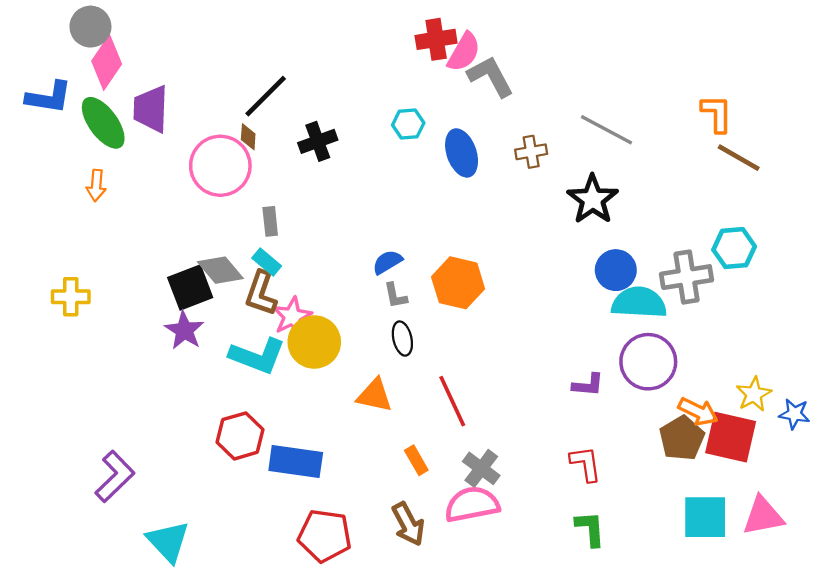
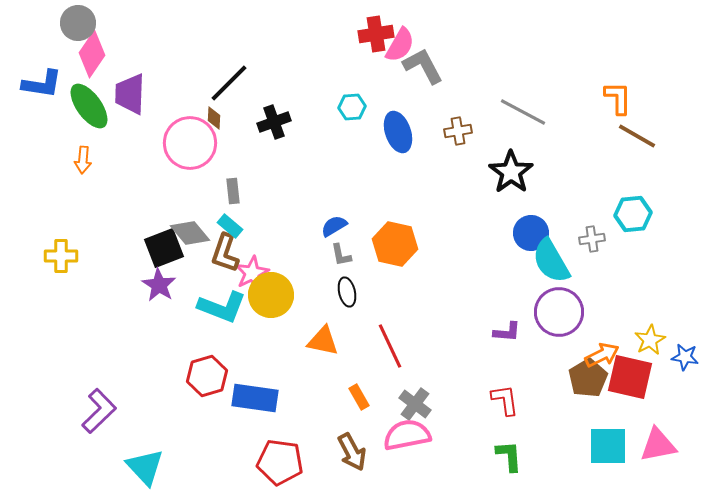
gray cross: (687, 277) -> (592, 239), size x0.6
cyan semicircle: (639, 303) -> (551, 261), turned -123
orange arrow: (698, 412) -> (602, 355), turned -52

